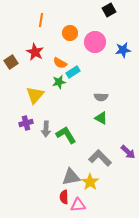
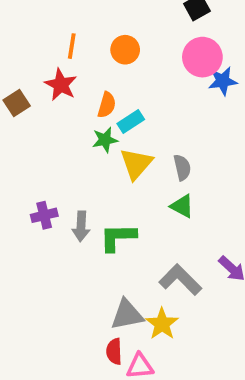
orange line: (41, 20) -> (72, 46), moved
pink circle: (95, 42) -> (202, 57), moved
orange semicircle: (60, 63) -> (107, 105), turned -104
yellow triangle: (35, 95) -> (136, 164), moved
gray semicircle: (101, 97) -> (182, 167), turned -104
green L-shape: (66, 135) -> (118, 237), turned -60

